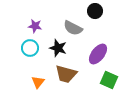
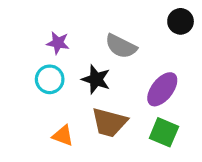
black circle: (95, 11) -> (181, 21), moved
green square: (109, 80) -> (164, 132), moved
orange triangle: (38, 82) -> (63, 136), turned -48

